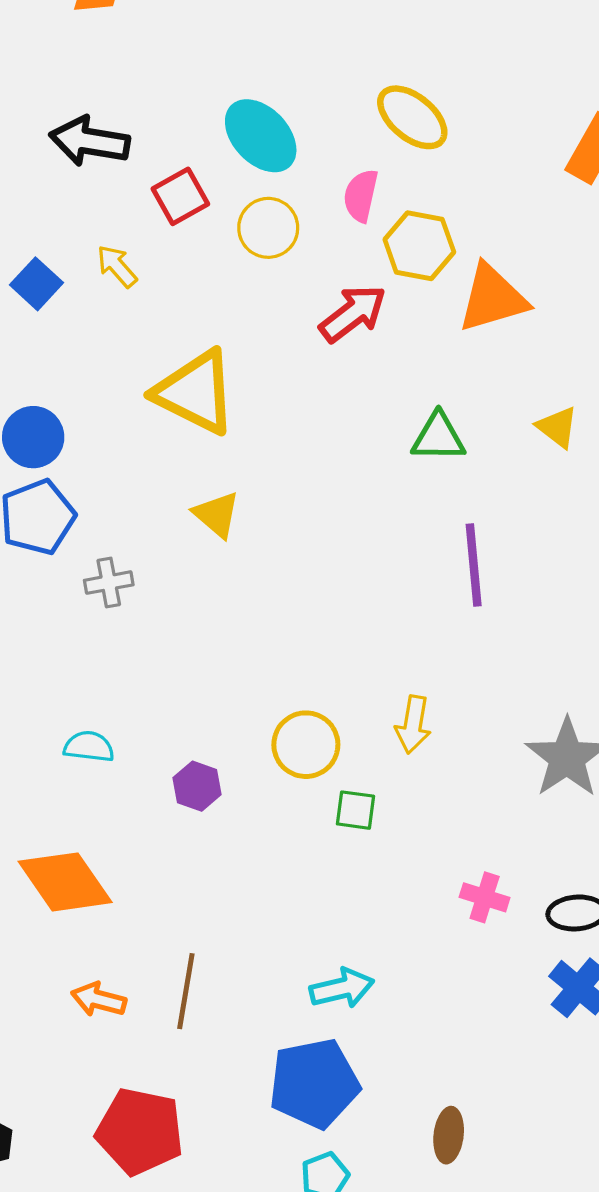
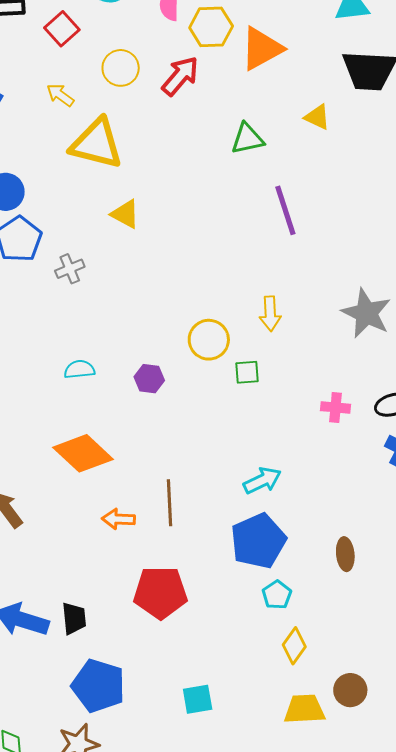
yellow circle: (268, 228) -> (121, 68), moved
yellow arrow: (117, 266) -> (60, 95), moved

